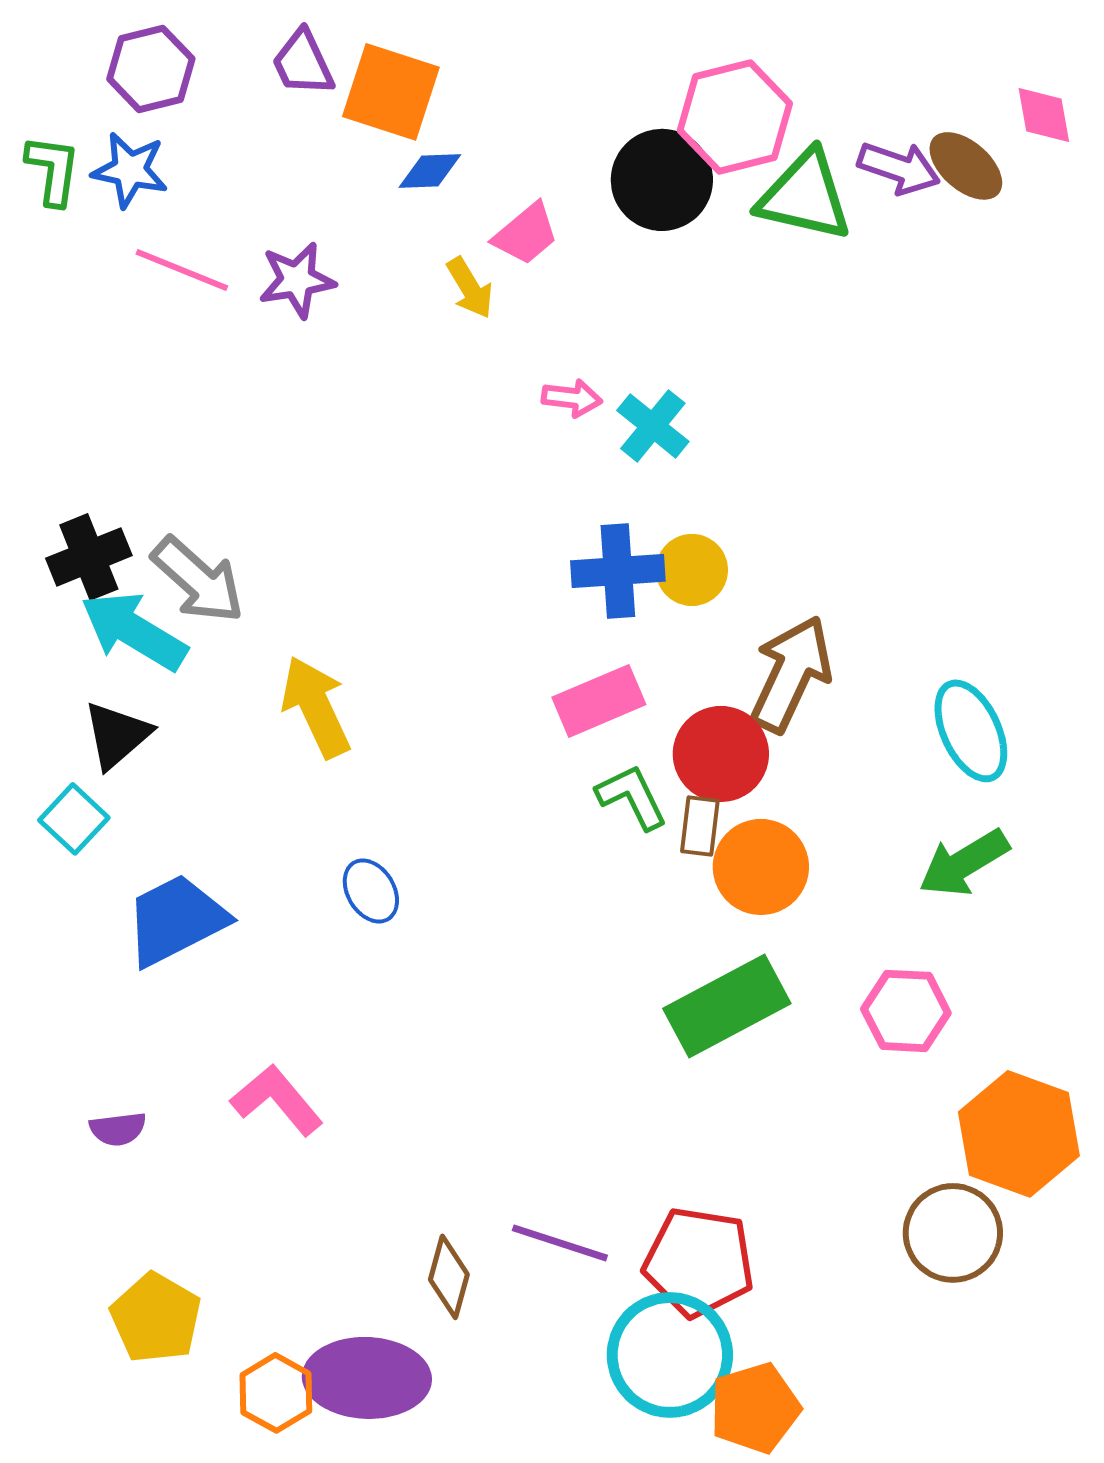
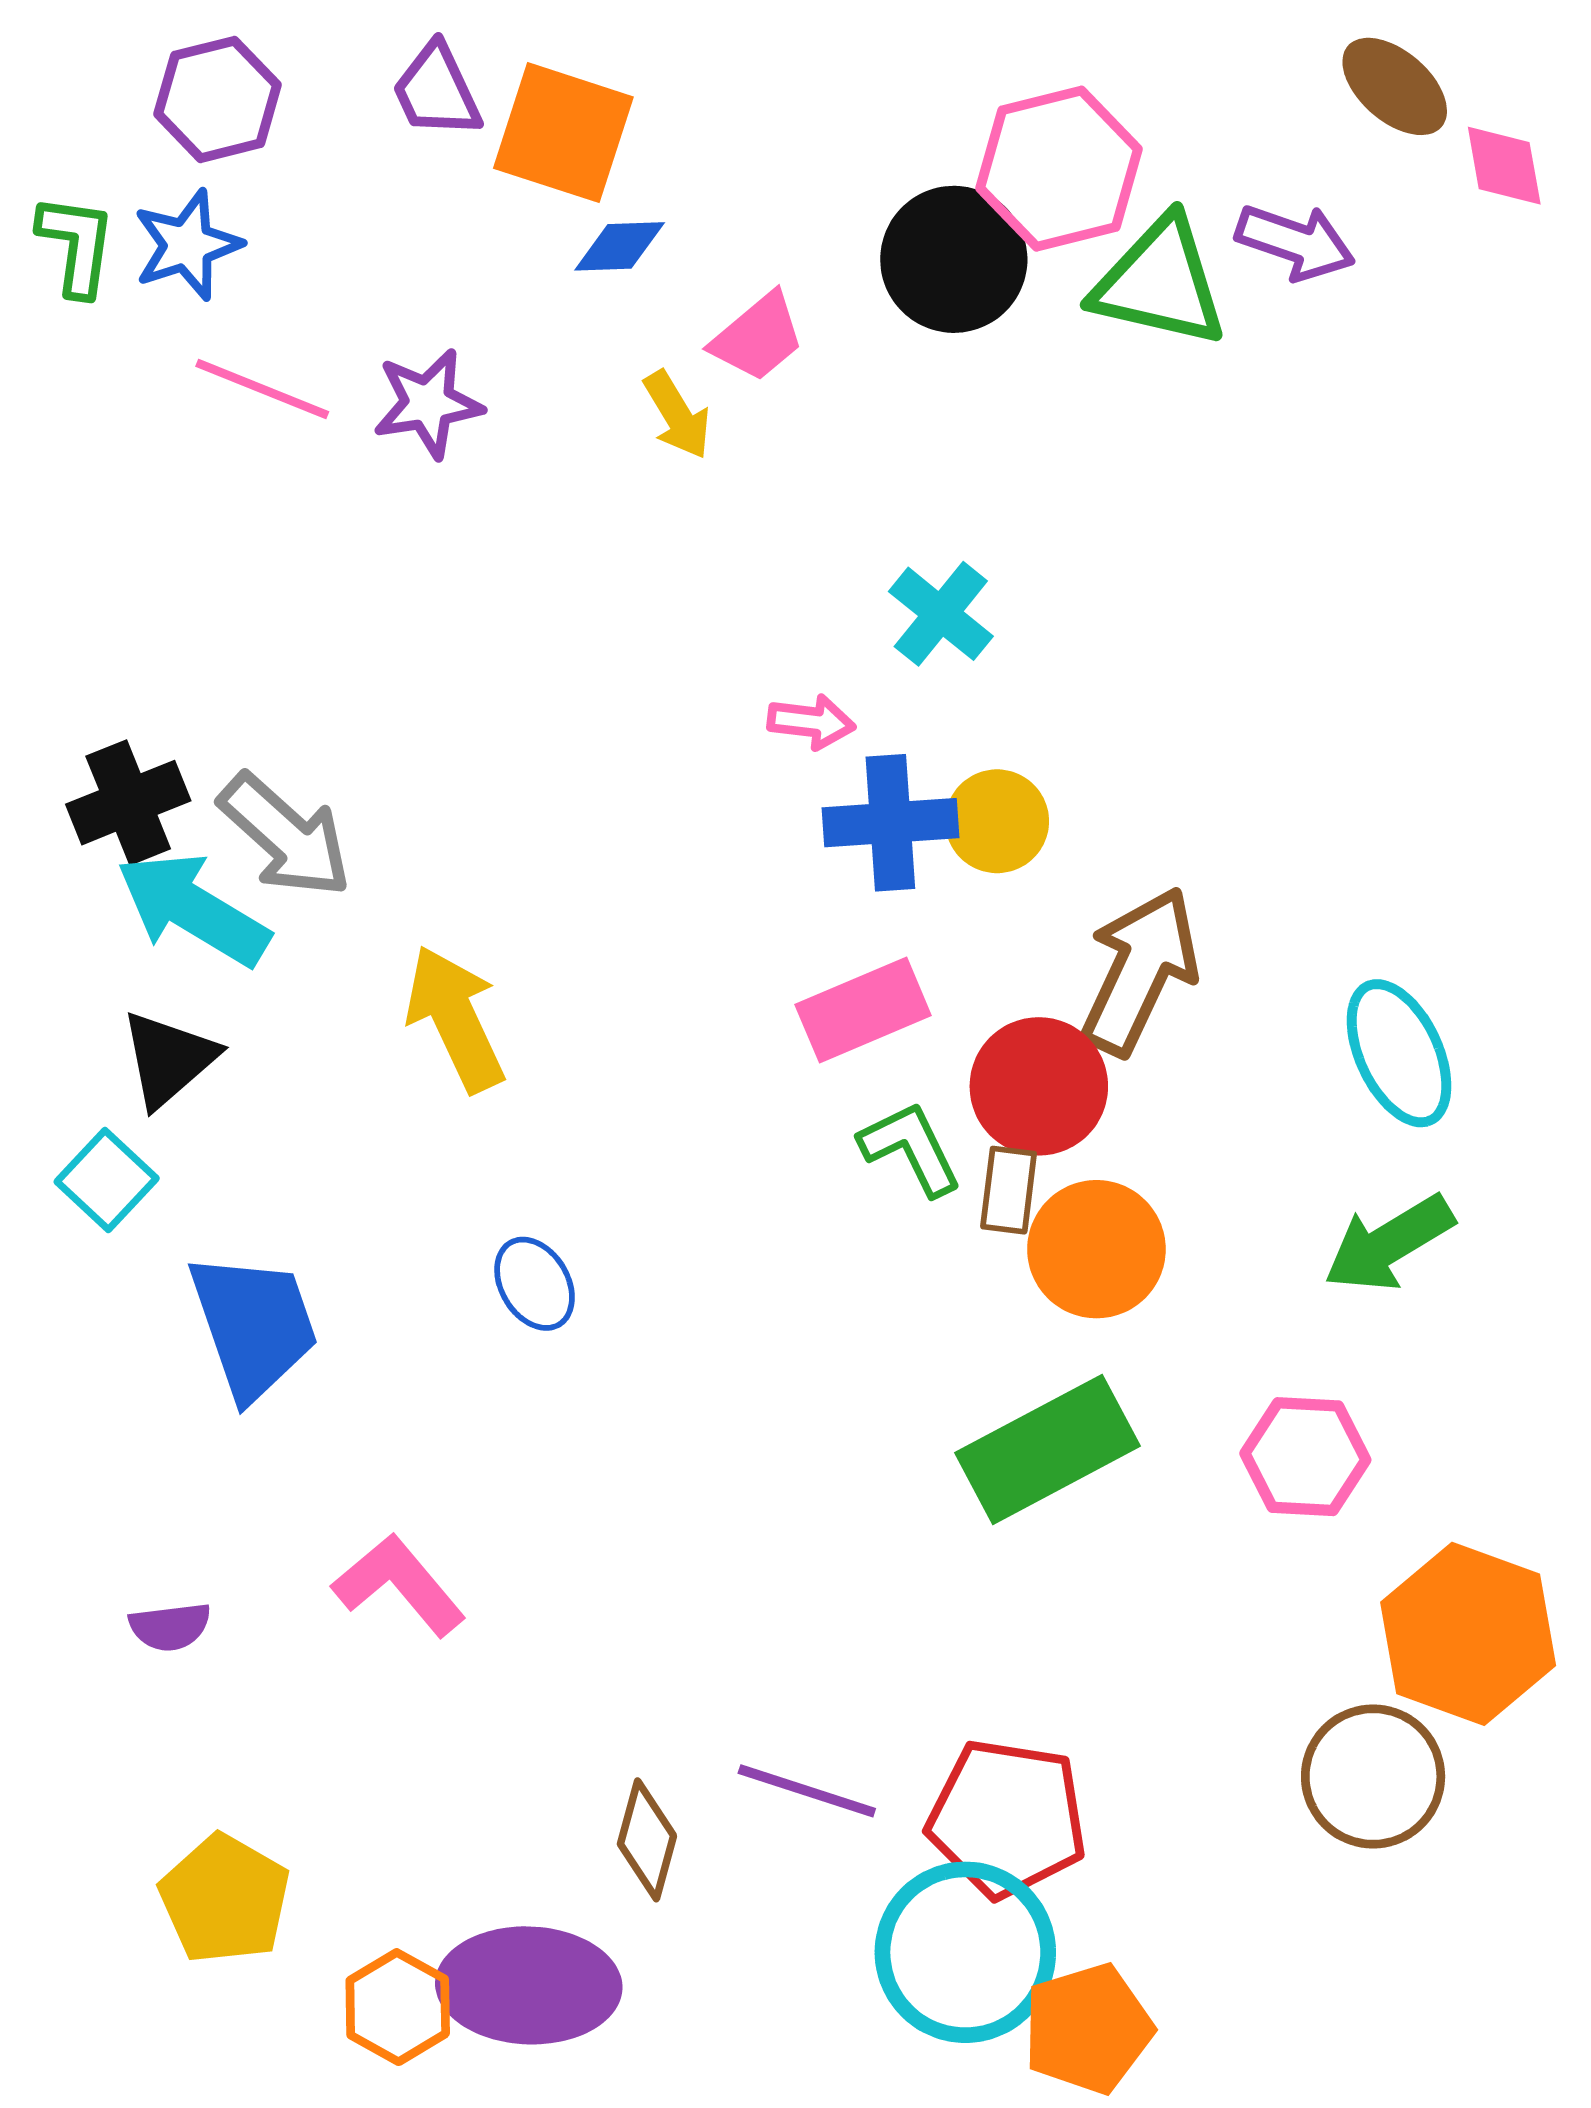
brown ellipse: (966, 166) -> (1395, 86), moved
blue star: (130, 170) -> (187, 245), turned -30
pink arrow: (572, 398) -> (811, 722), moved
blue trapezoid: (176, 920) -> (254, 1326), turned 98

